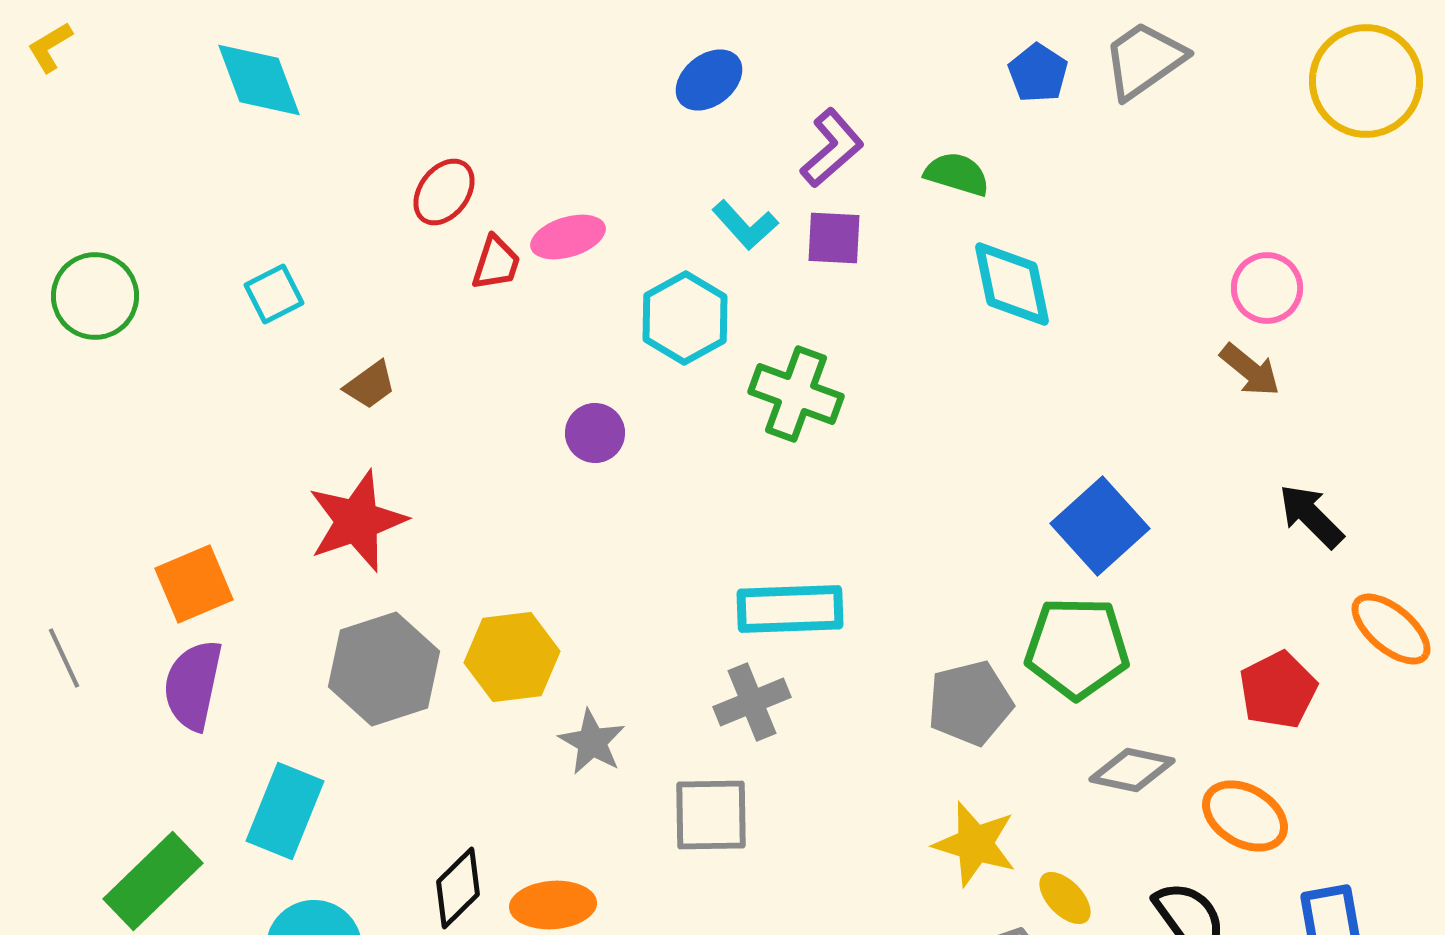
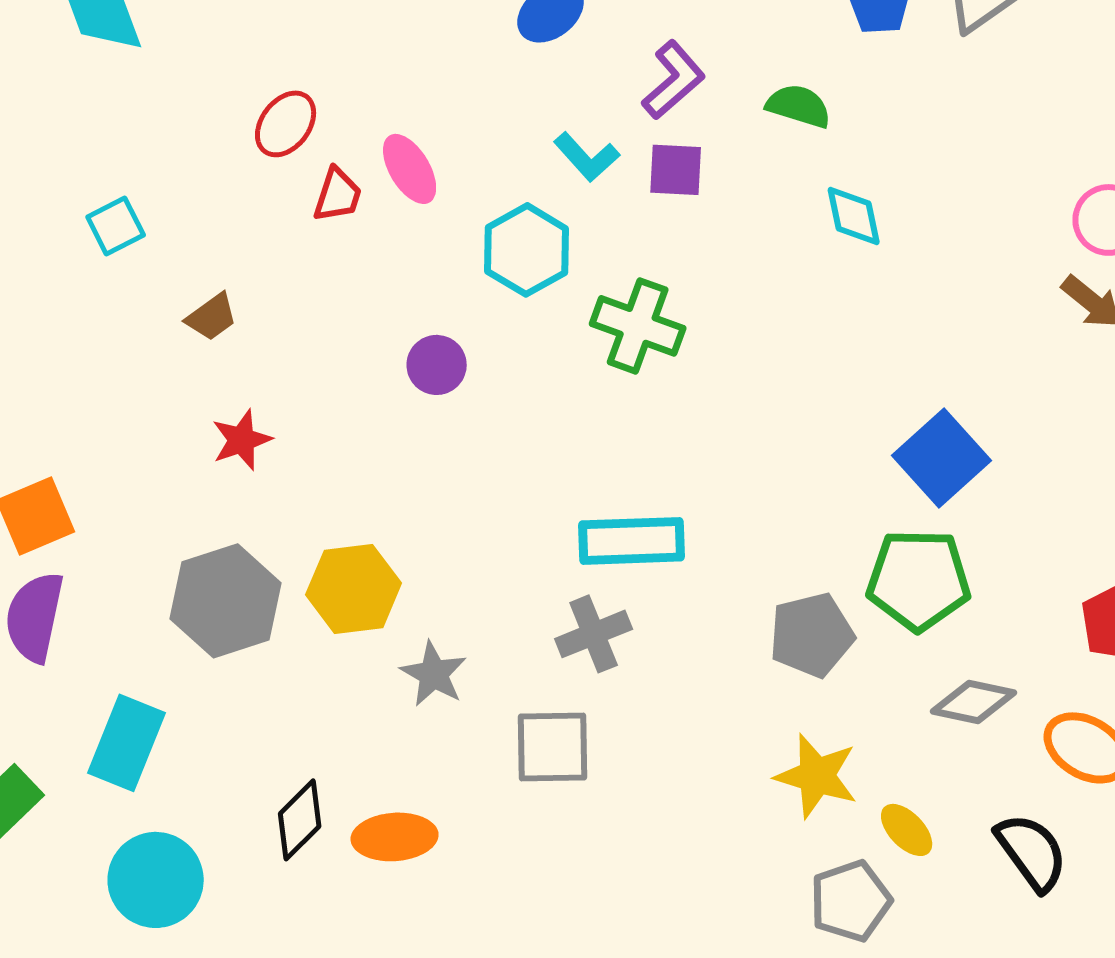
pink ellipse: (568, 237) -> (410, 169), turned 76
cyan diamond: (1012, 284) -> (854, 216), size x0.7
red star: (357, 521) -> (242, 440), moved, size x0.6

